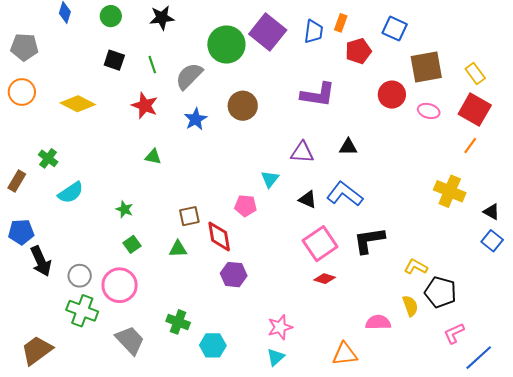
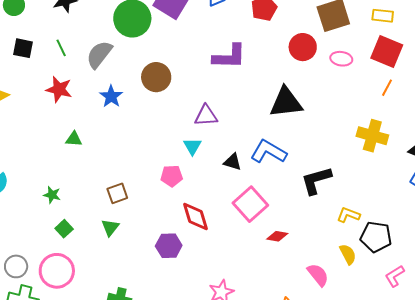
yellow rectangle: (475, 74) -> (383, 16), turned -40
black triangle: (348, 147) -> (286, 102), moved, size x1.8
purple triangle: (302, 152) -> (206, 116), moved
red diamond: (219, 236) -> (195, 217), moved
black L-shape: (369, 240) -> (316, 180), moved
green triangle: (178, 249) -> (110, 227), turned -42
red diamond: (325, 279) -> (277, 236), moved
pink semicircle: (378, 322) -> (318, 275), turned 60

